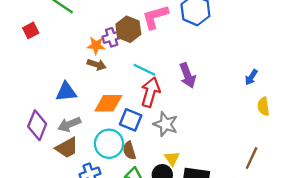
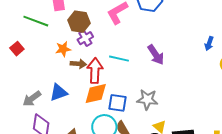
brown hexagon: (128, 29) -> (79, 22), moved
orange star: (96, 46) -> (63, 49), moved
red arrow: (150, 92) -> (95, 71), moved
gray arrow: (69, 124) -> (32, 99), moved

